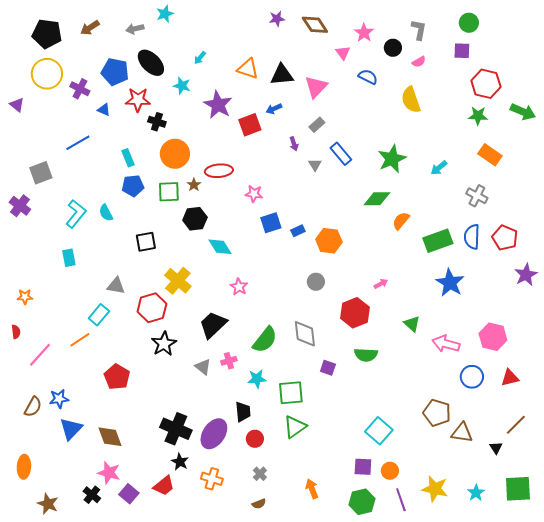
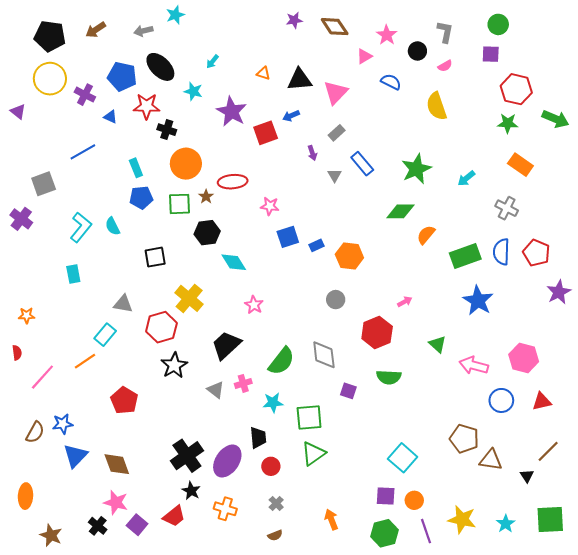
pink triangle: (343, 53) -> (364, 56), turned 35
orange triangle: (248, 69) -> (263, 73), size x0.6
black cross: (176, 429) -> (187, 456), turned 32

